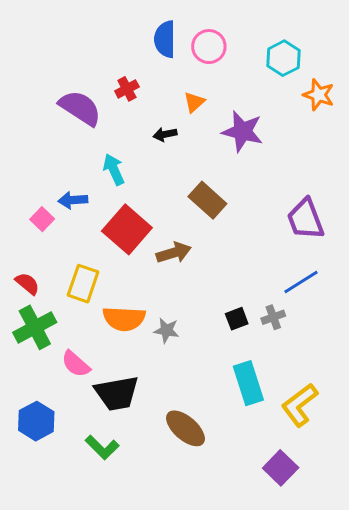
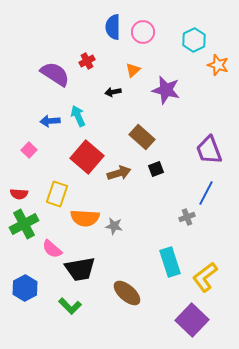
blue arrow: (73, 200) -> (50, 121), moved
blue line: (301, 282) -> (206, 193), turned -30
red semicircle: (27, 284) -> (19, 194), turned 144
black square: (237, 319) -> (156, 169), moved
purple square: (281, 468) -> (192, 320), size x1.4

